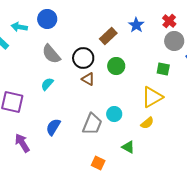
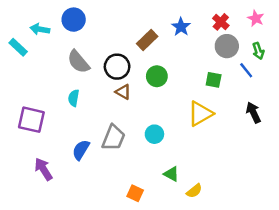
cyan semicircle: (47, 84) -> (74, 98), turned -32
yellow semicircle: (147, 123) -> (194, 191), moved
gray trapezoid: (92, 124) -> (113, 138), moved

